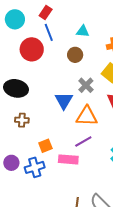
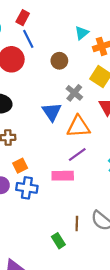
cyan triangle: (83, 31) -> (82, 33), moved, turned -40
orange square: (45, 146) -> (20, 166), moved
blue cross: (35, 167) -> (27, 188), turned 30

